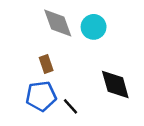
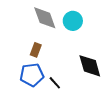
brown rectangle: (46, 64) -> (36, 50), turned 40

